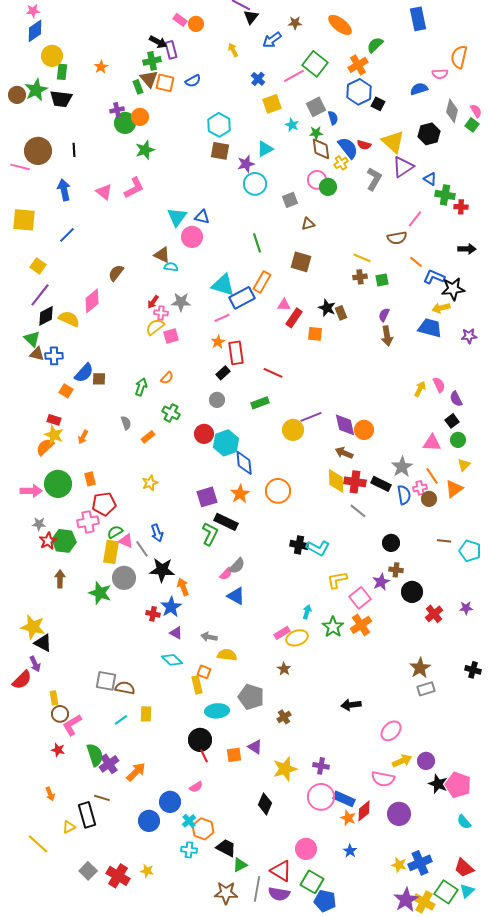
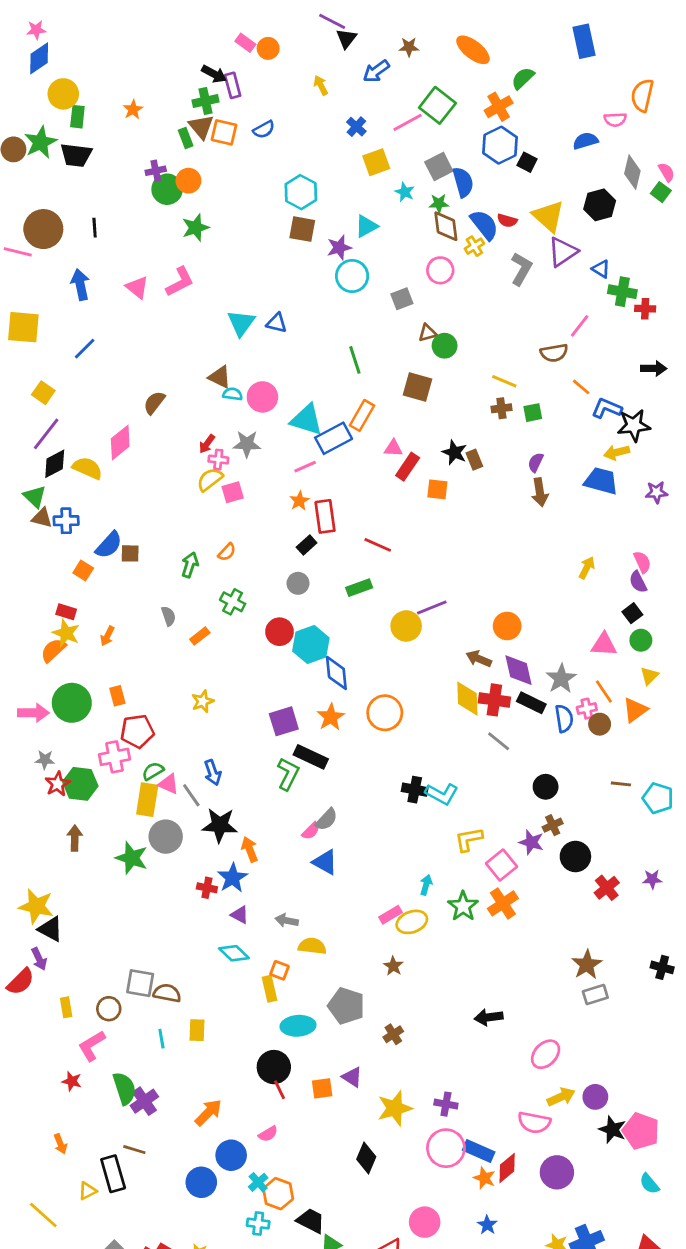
blue semicircle: (333, 118) -> (463, 182), size x1.5
green circle: (328, 187) -> (445, 346), moved
pink circle: (192, 237) -> (262, 397), moved
pink semicircle: (439, 385) -> (642, 562), moved
purple diamond: (345, 425) -> (519, 670), moved
brown cross: (396, 570) -> (553, 825), turned -32
purple star: (381, 582) -> (531, 842), turned -30
brown circle: (60, 714) -> (109, 1009), moved
cyan line: (121, 720) -> (161, 1039), turned -64
orange arrow: (136, 772) -> (208, 1113), moved

